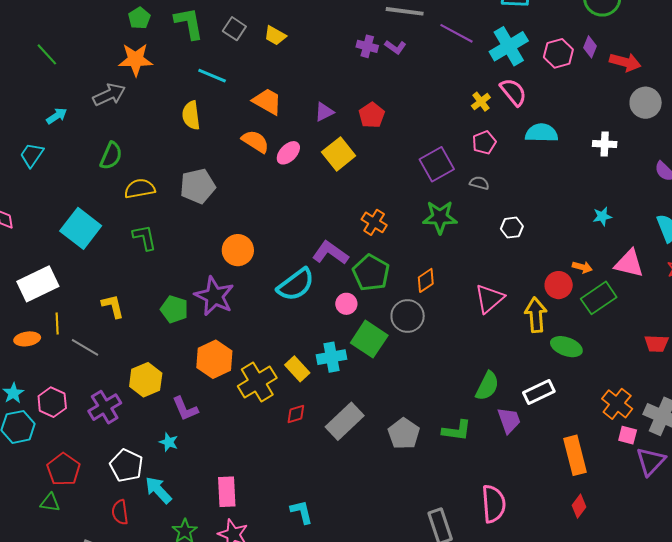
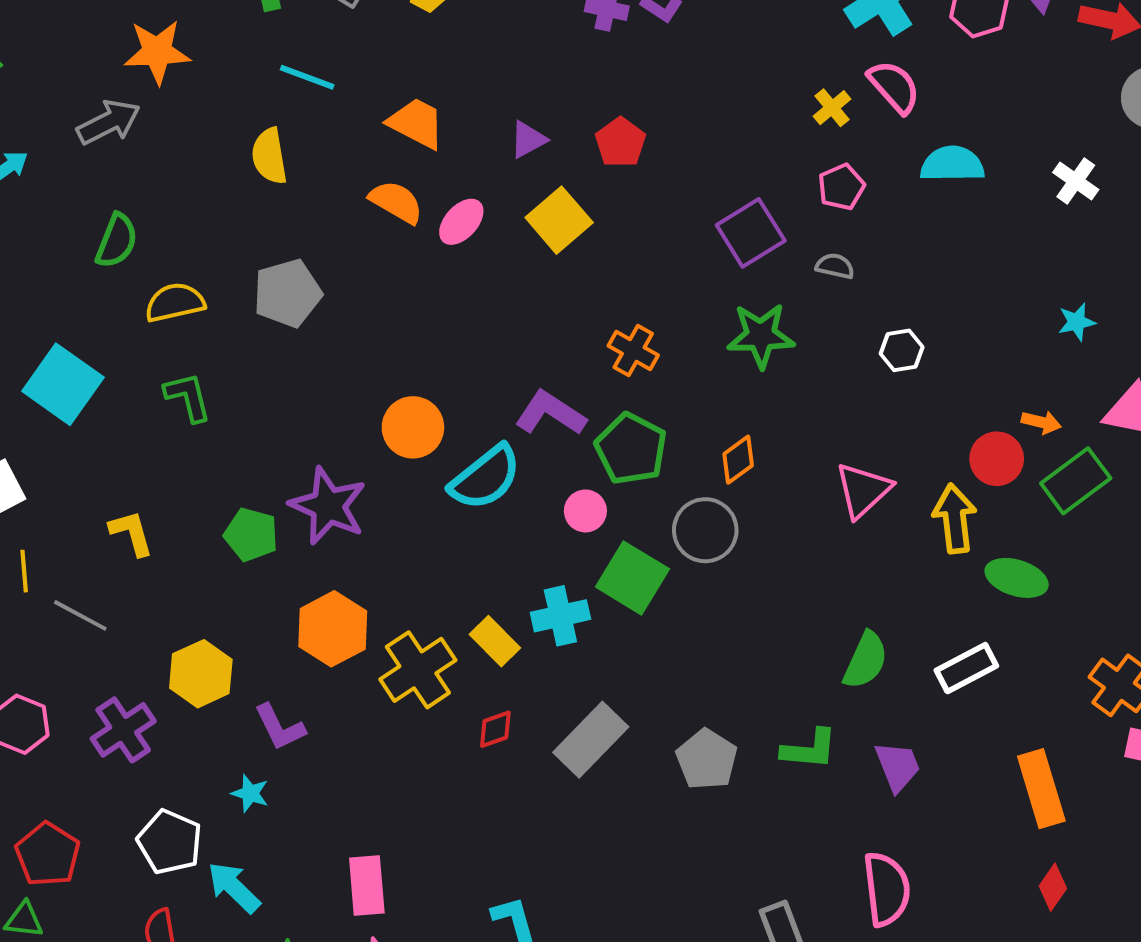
white cross: (605, 144) -> (1076, 181), turned 35
orange circle: (238, 250) -> (413, 427), moved
purple trapezoid: (509, 420) -> (898, 766), moved

